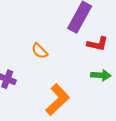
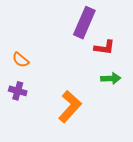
orange semicircle: (40, 51) -> (21, 60), moved

